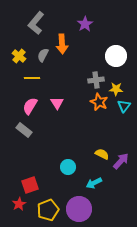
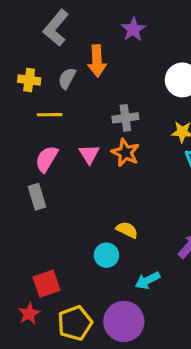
yellow cross: (19, 56) -> (29, 80), turned -32
gray cross: (96, 80) -> (125, 118), moved
orange star: (99, 102) -> (125, 153), moved
gray rectangle: (24, 130) -> (37, 197), turned 35
yellow semicircle: (102, 154) -> (127, 230), moved

